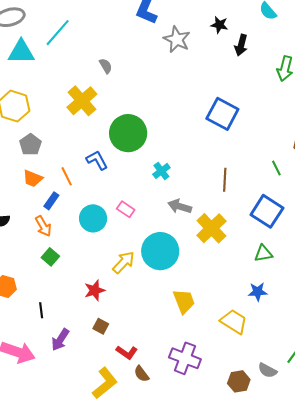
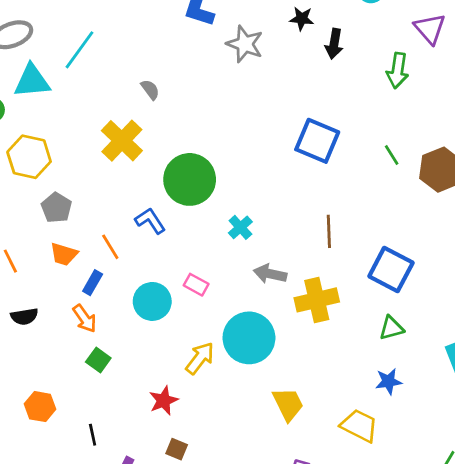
green line: (276, 168) -> (392, 155), moved
yellow cross: (211, 228) -> (317, 300), turned 36

